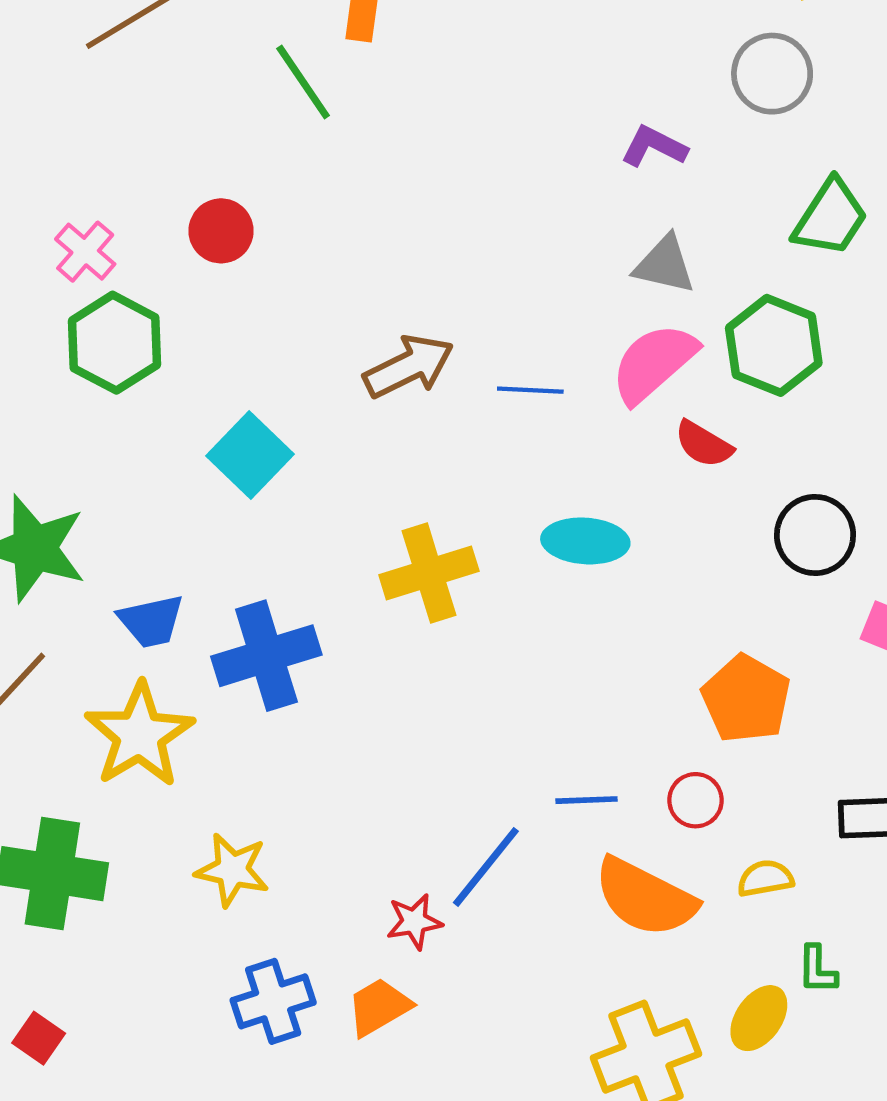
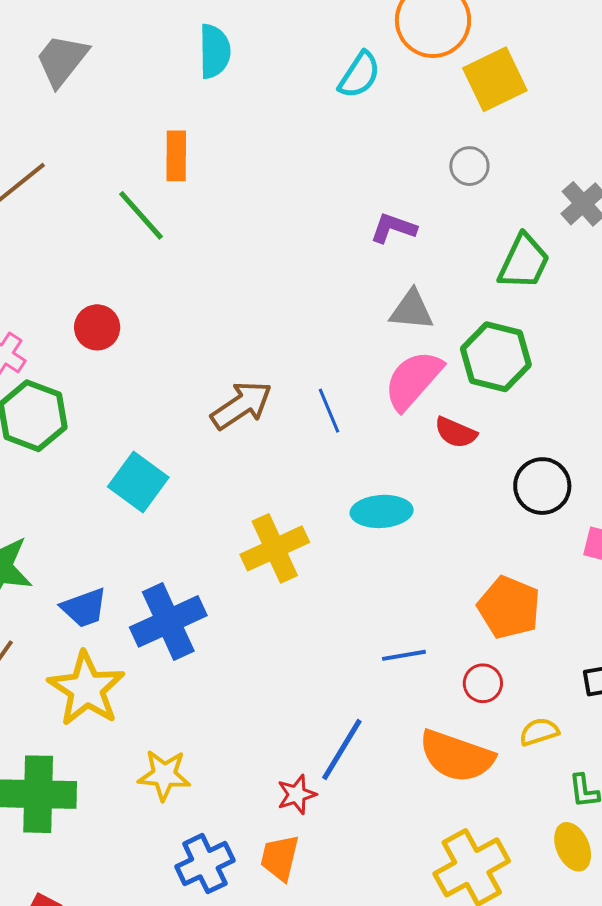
gray circle: (772, 74) -> (469, 166), size x0.7
blue line: (530, 390) -> (329, 411), turned 72
blue line: (587, 800) -> (404, 655), moved
orange trapezoid: (379, 1007) -> (280, 858), turned -39
yellow ellipse: (759, 1018) -> (573, 847), moved, turned -51

